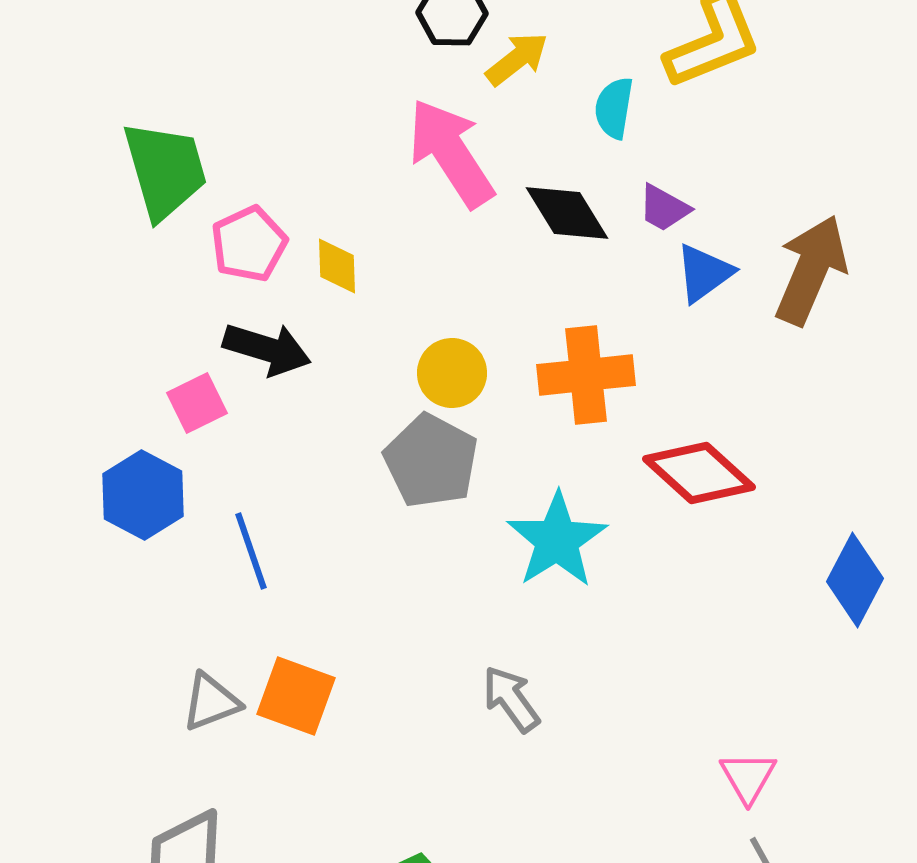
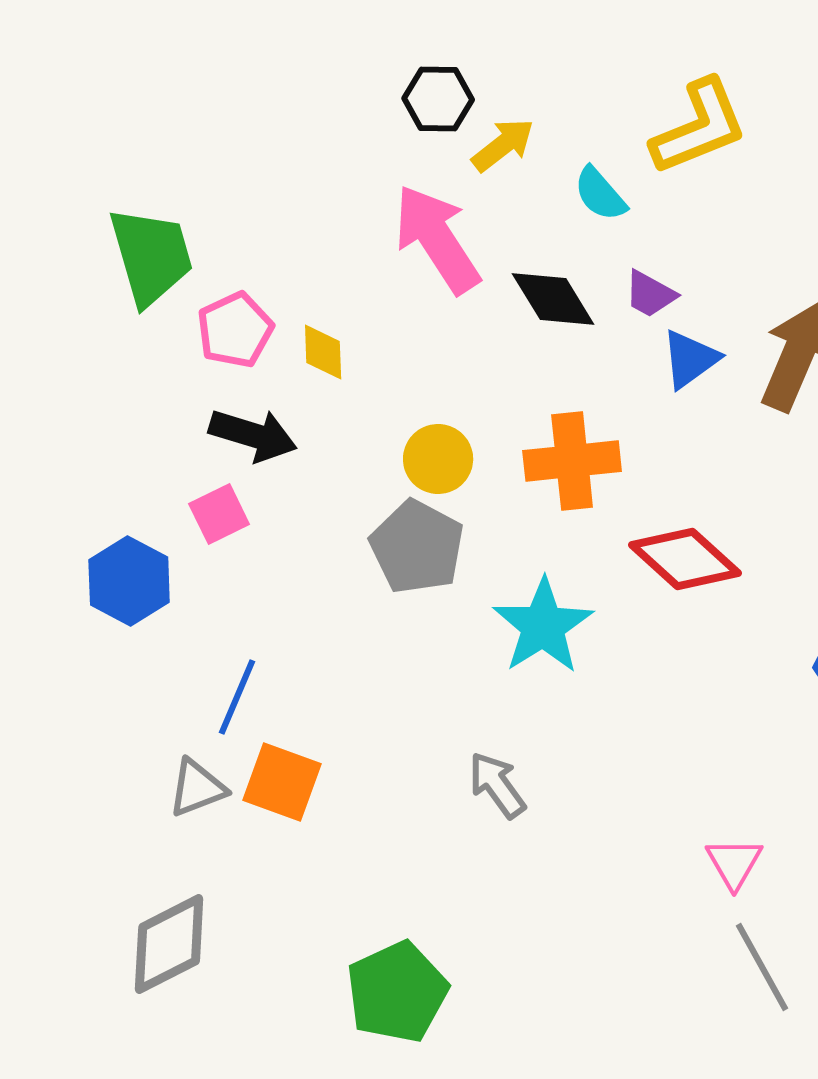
cyan semicircle: (614, 108) -> (600, 194), turned -50
pink square: (197, 403) -> (219, 514), moved
blue line: (251, 551) -> (237, 697), moved, turned 42

